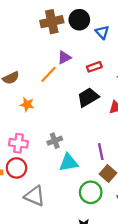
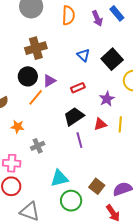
black circle: (79, 20) -> (28, 76), moved
gray cross: (55, 141) -> (38, 146), moved
purple line: (101, 152) -> (79, 140), moved
green circle: (91, 192) -> (71, 201), moved

